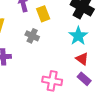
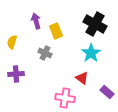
red triangle: (82, 59) -> (82, 78), moved
purple rectangle: (84, 79) -> (107, 92), moved

